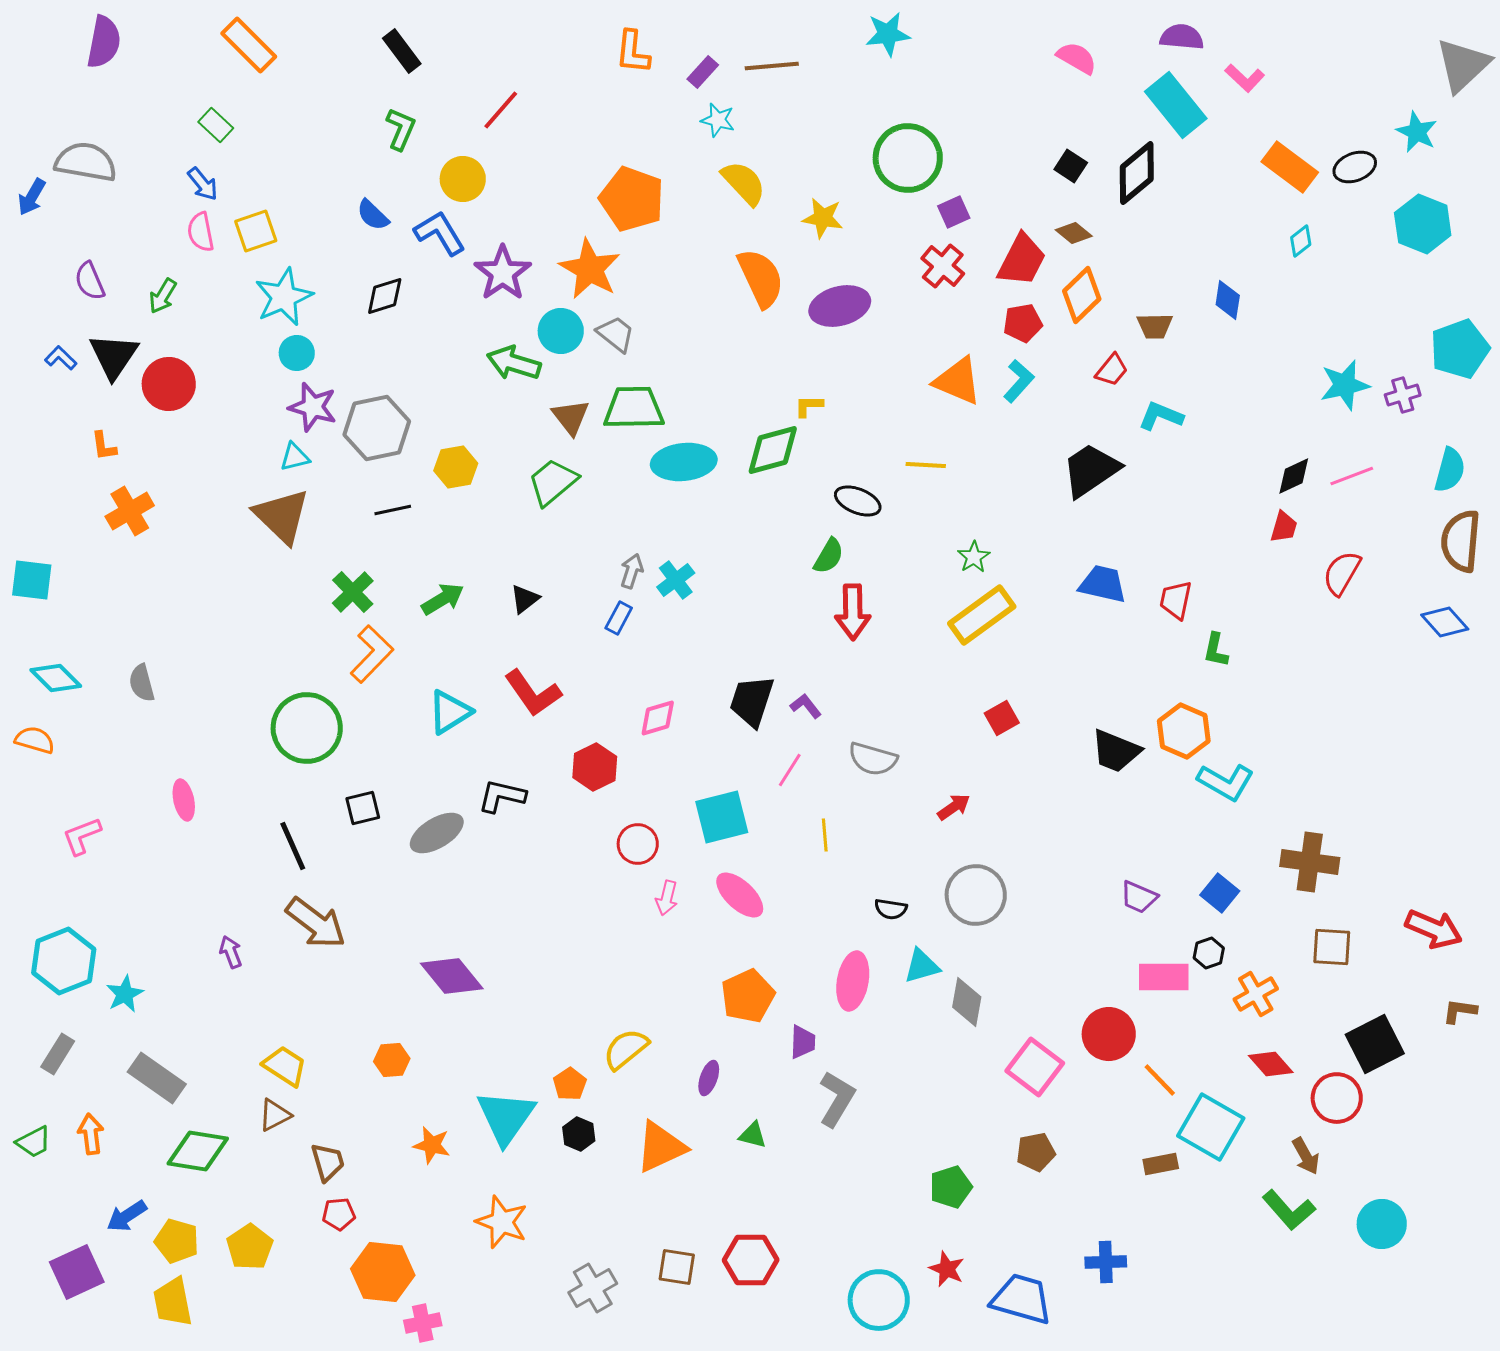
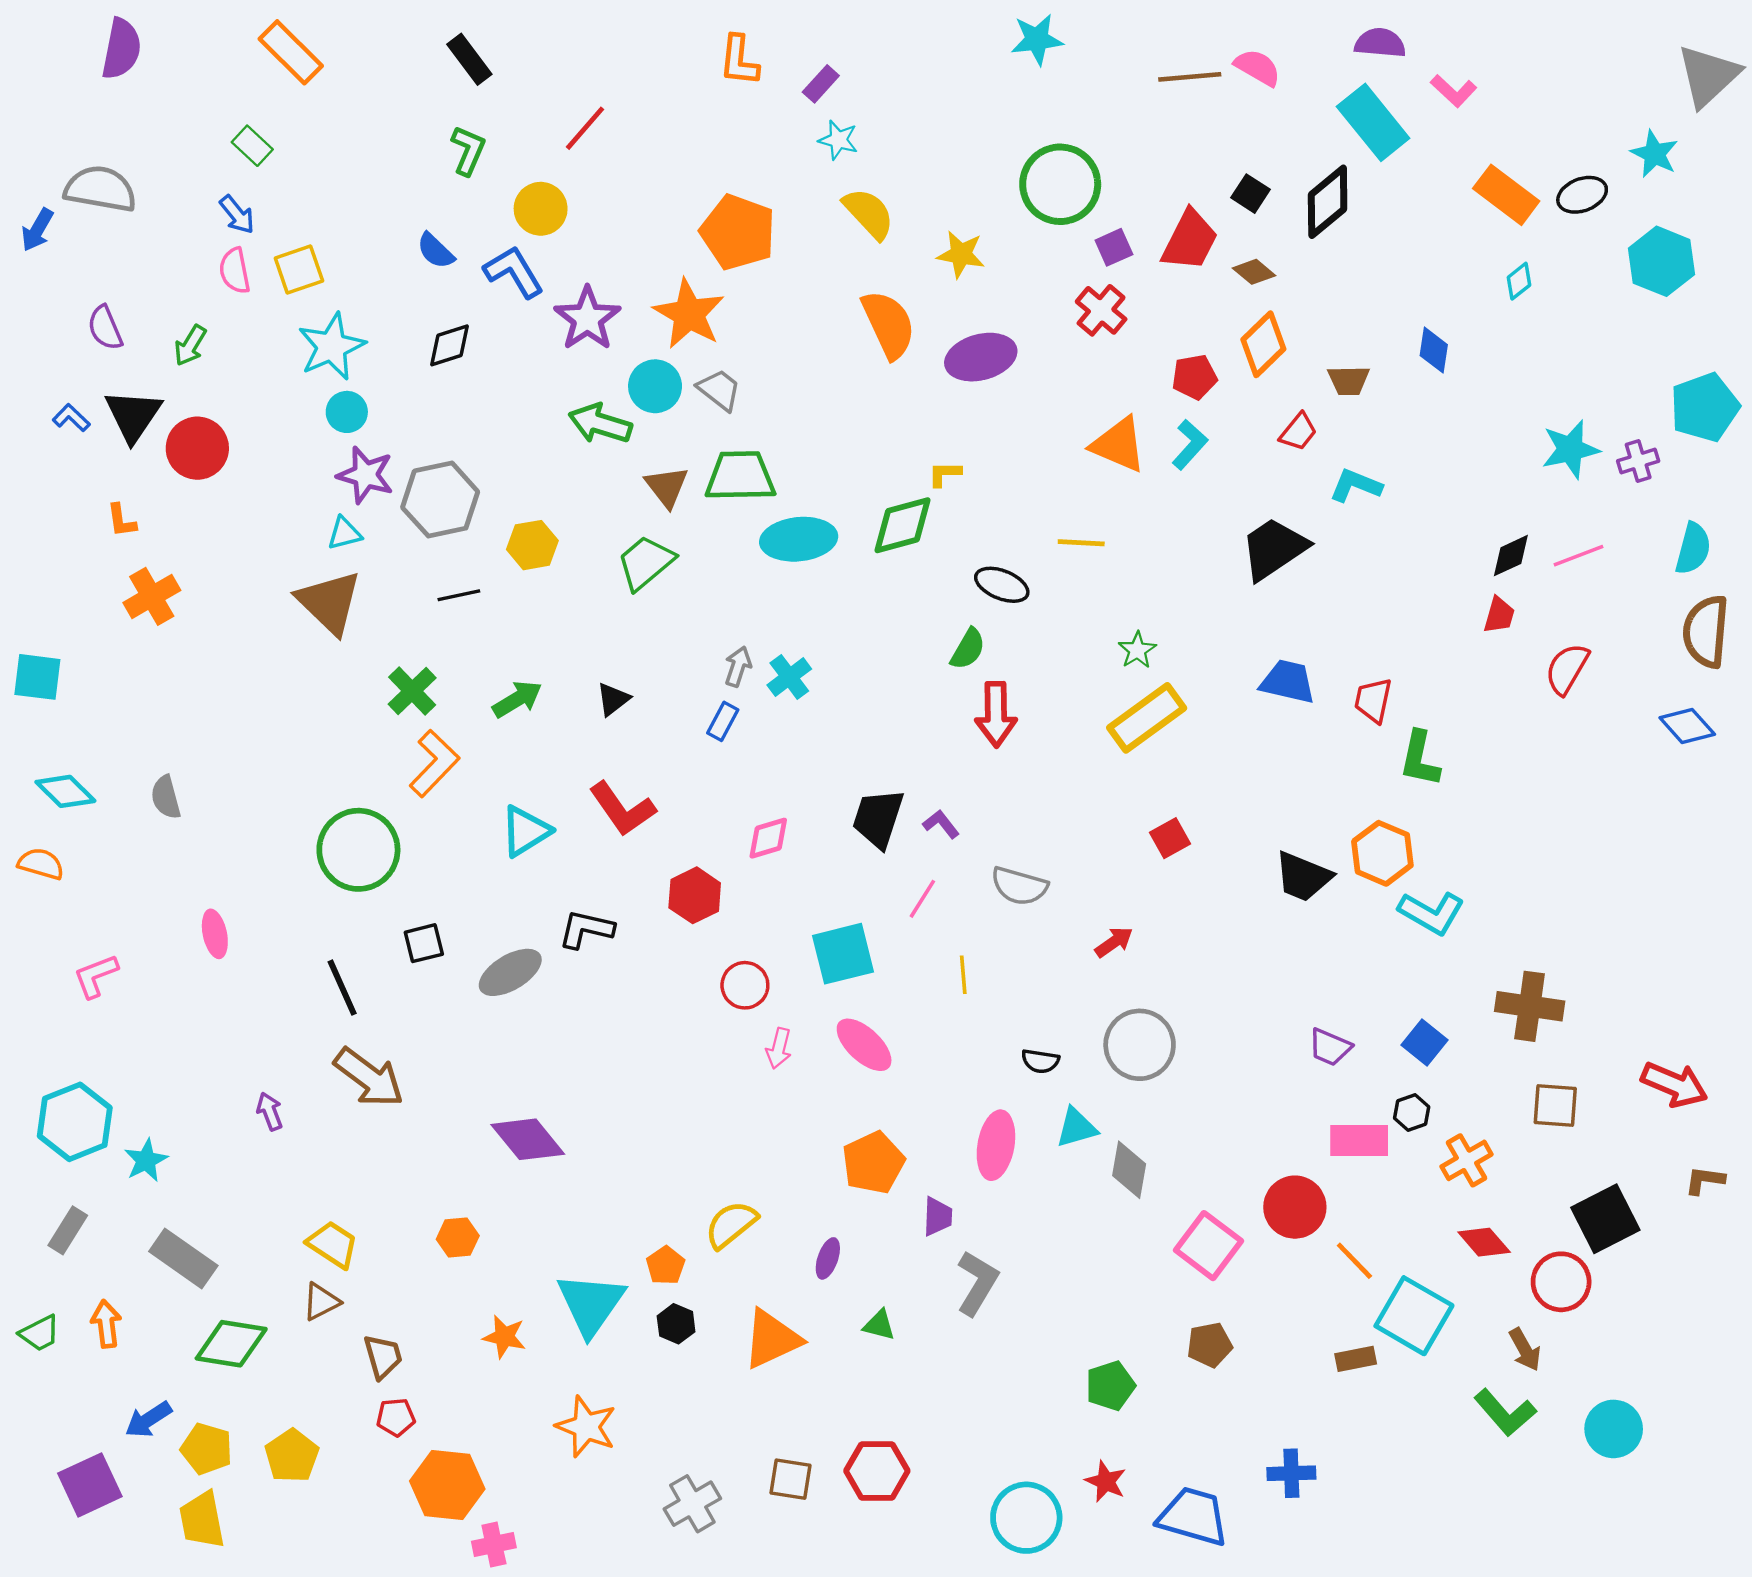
brown line: (772, 66) -> (1190, 77), moved
red trapezoid: (1022, 260) -> (1190, 240), moved
green L-shape: (1216, 650) -> (1420, 759), size x1.4

